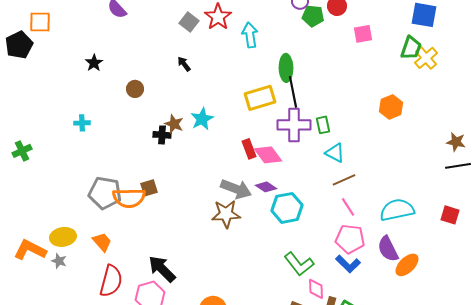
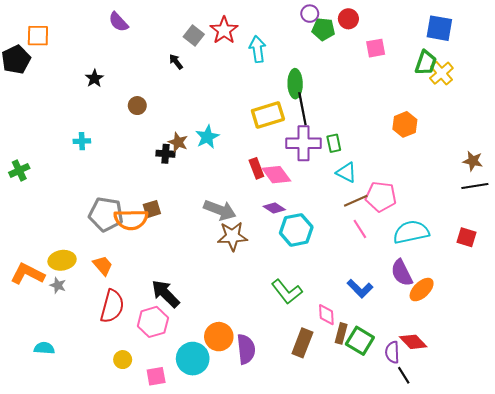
black arrow: (184, 64) -> (176, 62), moved
gray arrow: (236, 189) -> (220, 210), moved
pink pentagon: (350, 239) -> (381, 197), moved
green L-shape: (299, 264) -> (287, 292), moved

